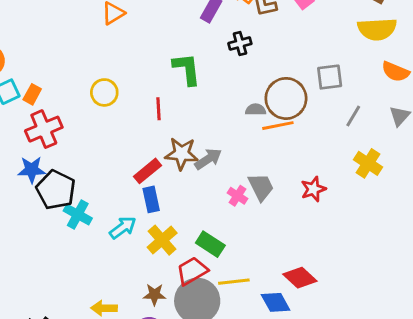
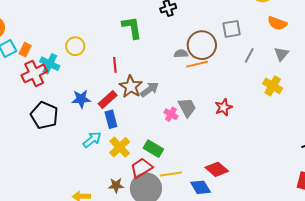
red line: (158, 109) -> (115, 65), moved
brown star: (182, 154) -> (131, 87), turned 30
yellow cross: (368, 163) -> (273, 86), moved
blue star: (32, 170) -> (81, 99), moved
cyan cross: (78, 215) -> (50, 64), moved

